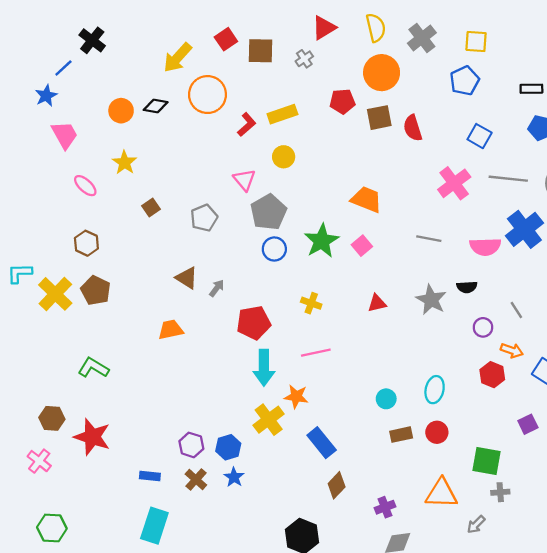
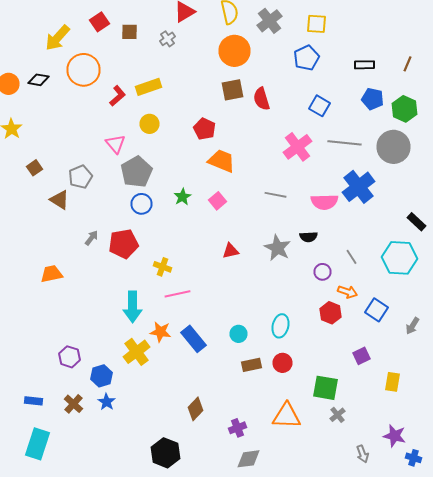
brown square: (261, 51) -> (130, 32), size x0.7
red pentagon: (342, 101) -> (204, 129), moved, turned 30
green star: (322, 241) -> (182, 197), size x0.6
brown triangle: (187, 278) -> (60, 200), moved
yellow cross: (311, 303) -> (162, 267), moved
red pentagon: (254, 323) -> (124, 244), moved
blue rectangle: (322, 443) -> (194, 339), moved
purple hexagon: (191, 445) -> (70, 357), moved
gray cross: (500, 492) -> (338, 415), turned -35
gray arrow: (476, 524) -> (362, 454), moved, turned -66

